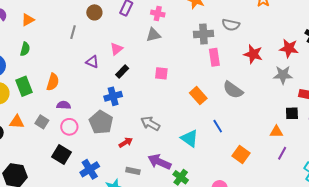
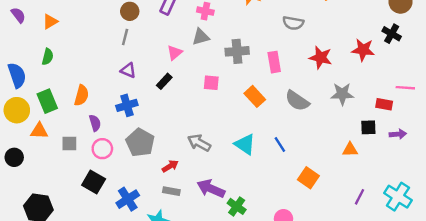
gray line: (73, 32) -> (125, 37), moved
gray cross: (203, 34) -> (237, 51), moved
pink triangle: (116, 49) -> (175, 53), moved
gray star: (283, 75) -> (342, 94), moved
blue cross: (113, 96) -> (127, 105), moved
orange rectangle: (198, 96) -> (255, 96), moved
purple semicircle: (64, 105) -> (95, 123), turned 72
orange triangle: (17, 122) -> (39, 131), moved
gray square: (42, 122) -> (69, 143), turned -32
cyan triangle: (190, 138) -> (245, 144), moved
purple line: (282, 153) -> (360, 197), moved
gray rectangle: (133, 171) -> (171, 191), moved

